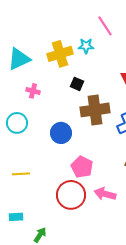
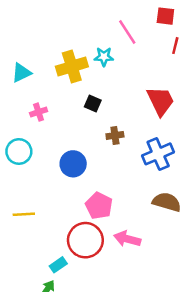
cyan triangle: (19, 59) -> (21, 73), size x0.7
pink cross: (33, 91) -> (39, 112), turned -32
brown cross: (95, 110) -> (115, 135), size x0.5
cyan rectangle: (16, 217) -> (58, 265), moved, turned -32

